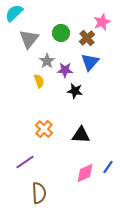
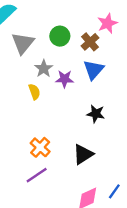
black star: (75, 91) -> (96, 114), moved
black triangle: (81, 135) -> (83, 154), turned -36
purple line: (25, 162) -> (37, 175), moved

